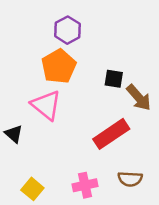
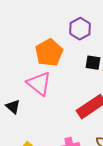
purple hexagon: (67, 30) -> (80, 29), moved

